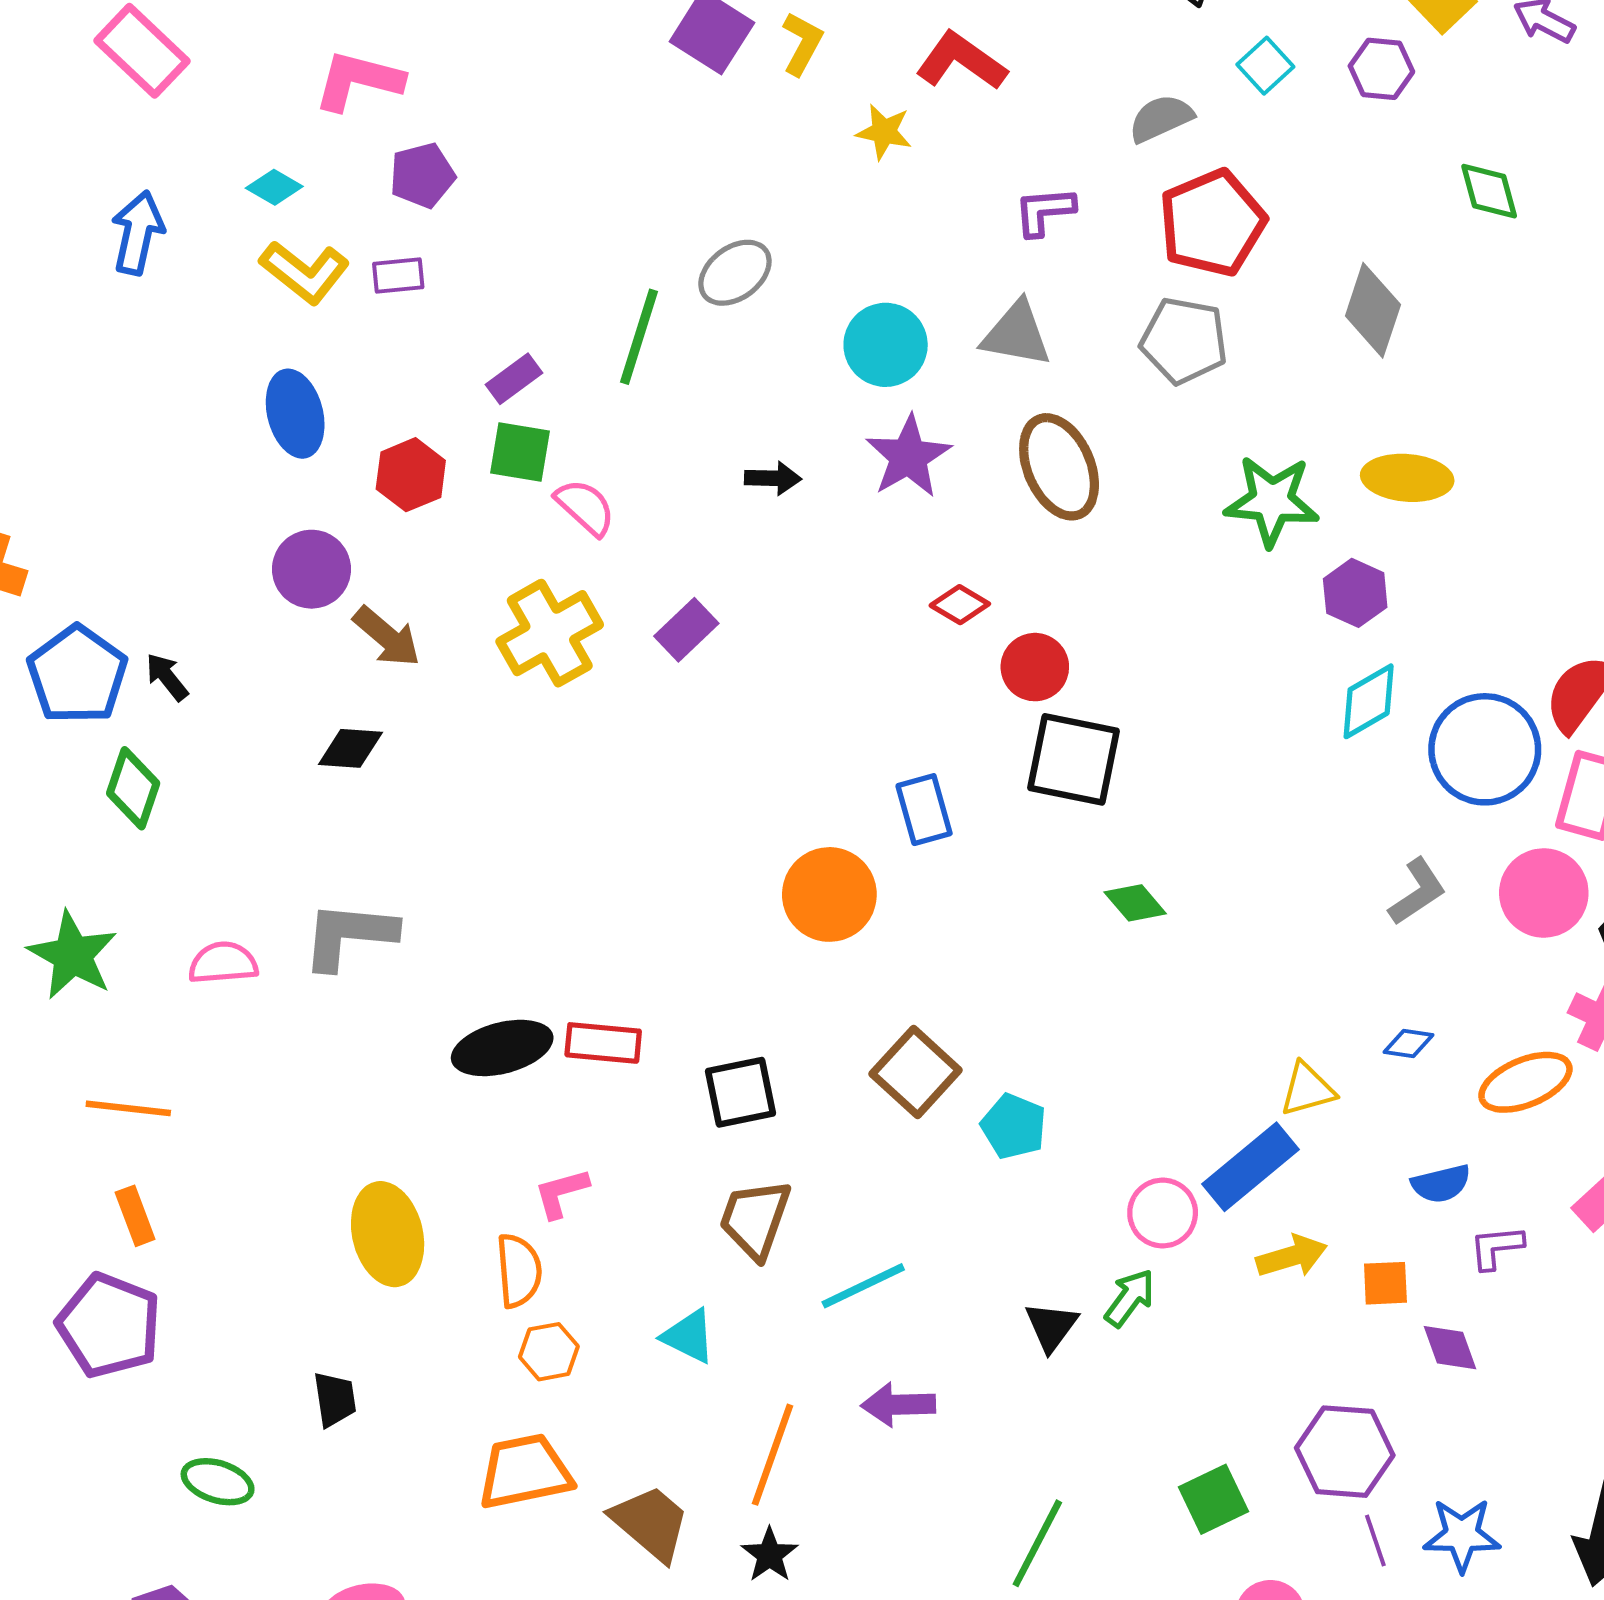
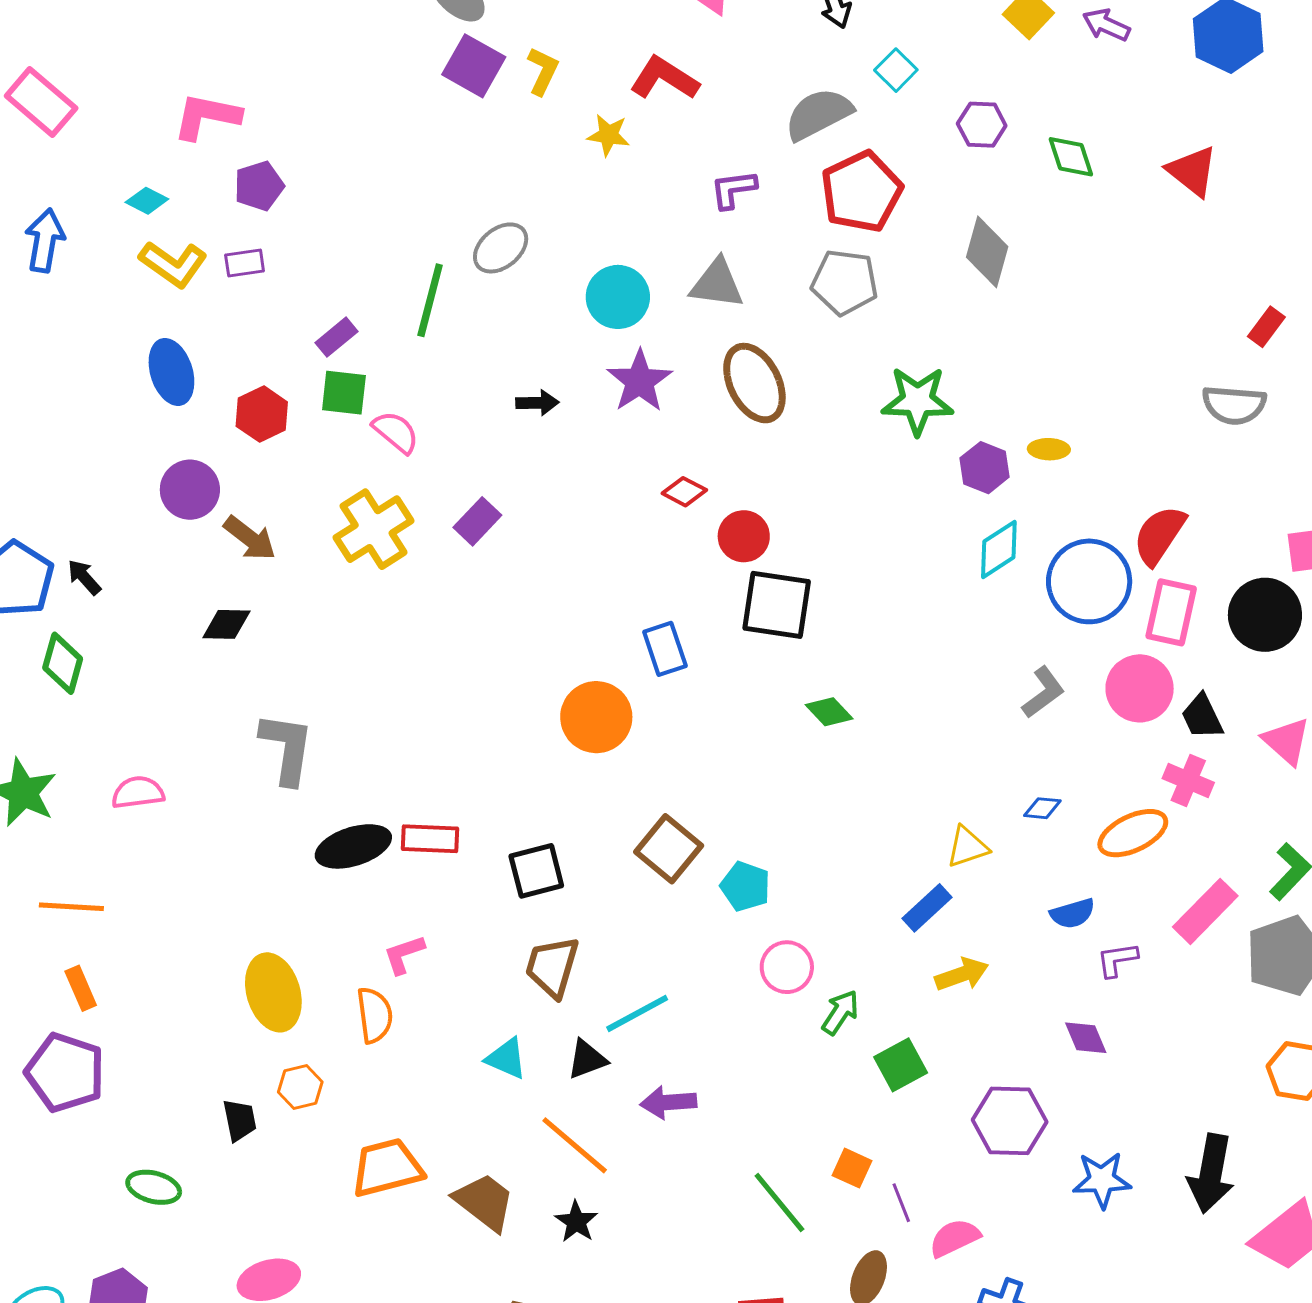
purple hexagon: (1381, 69) -> (982, 125), moved
gray semicircle: (1161, 118) -> (818, 114), size x1.4
yellow ellipse: (1407, 478) -> (1049, 449), moved, size x0.6
gray L-shape: (349, 935) -> (287, 748), moved, turned 96
blue rectangle: (1250, 1167) -> (927, 908), size x0.7
pink circle: (1163, 1213) -> (787, 967), moved
orange square: (1385, 1283) -> (852, 1168), moved, turned 30
black triangle: (1051, 1327) -> (587, 1059), moved, turned 36
orange hexagon: (549, 1352) -> (300, 1087), moved
orange line: (772, 1455) -> (575, 1145), turned -66
green square: (1214, 1499) -> (901, 1065), moved
purple line: (1375, 1540) -> (901, 1203), moved
green line: (1037, 1543) -> (779, 1203), turned -64

